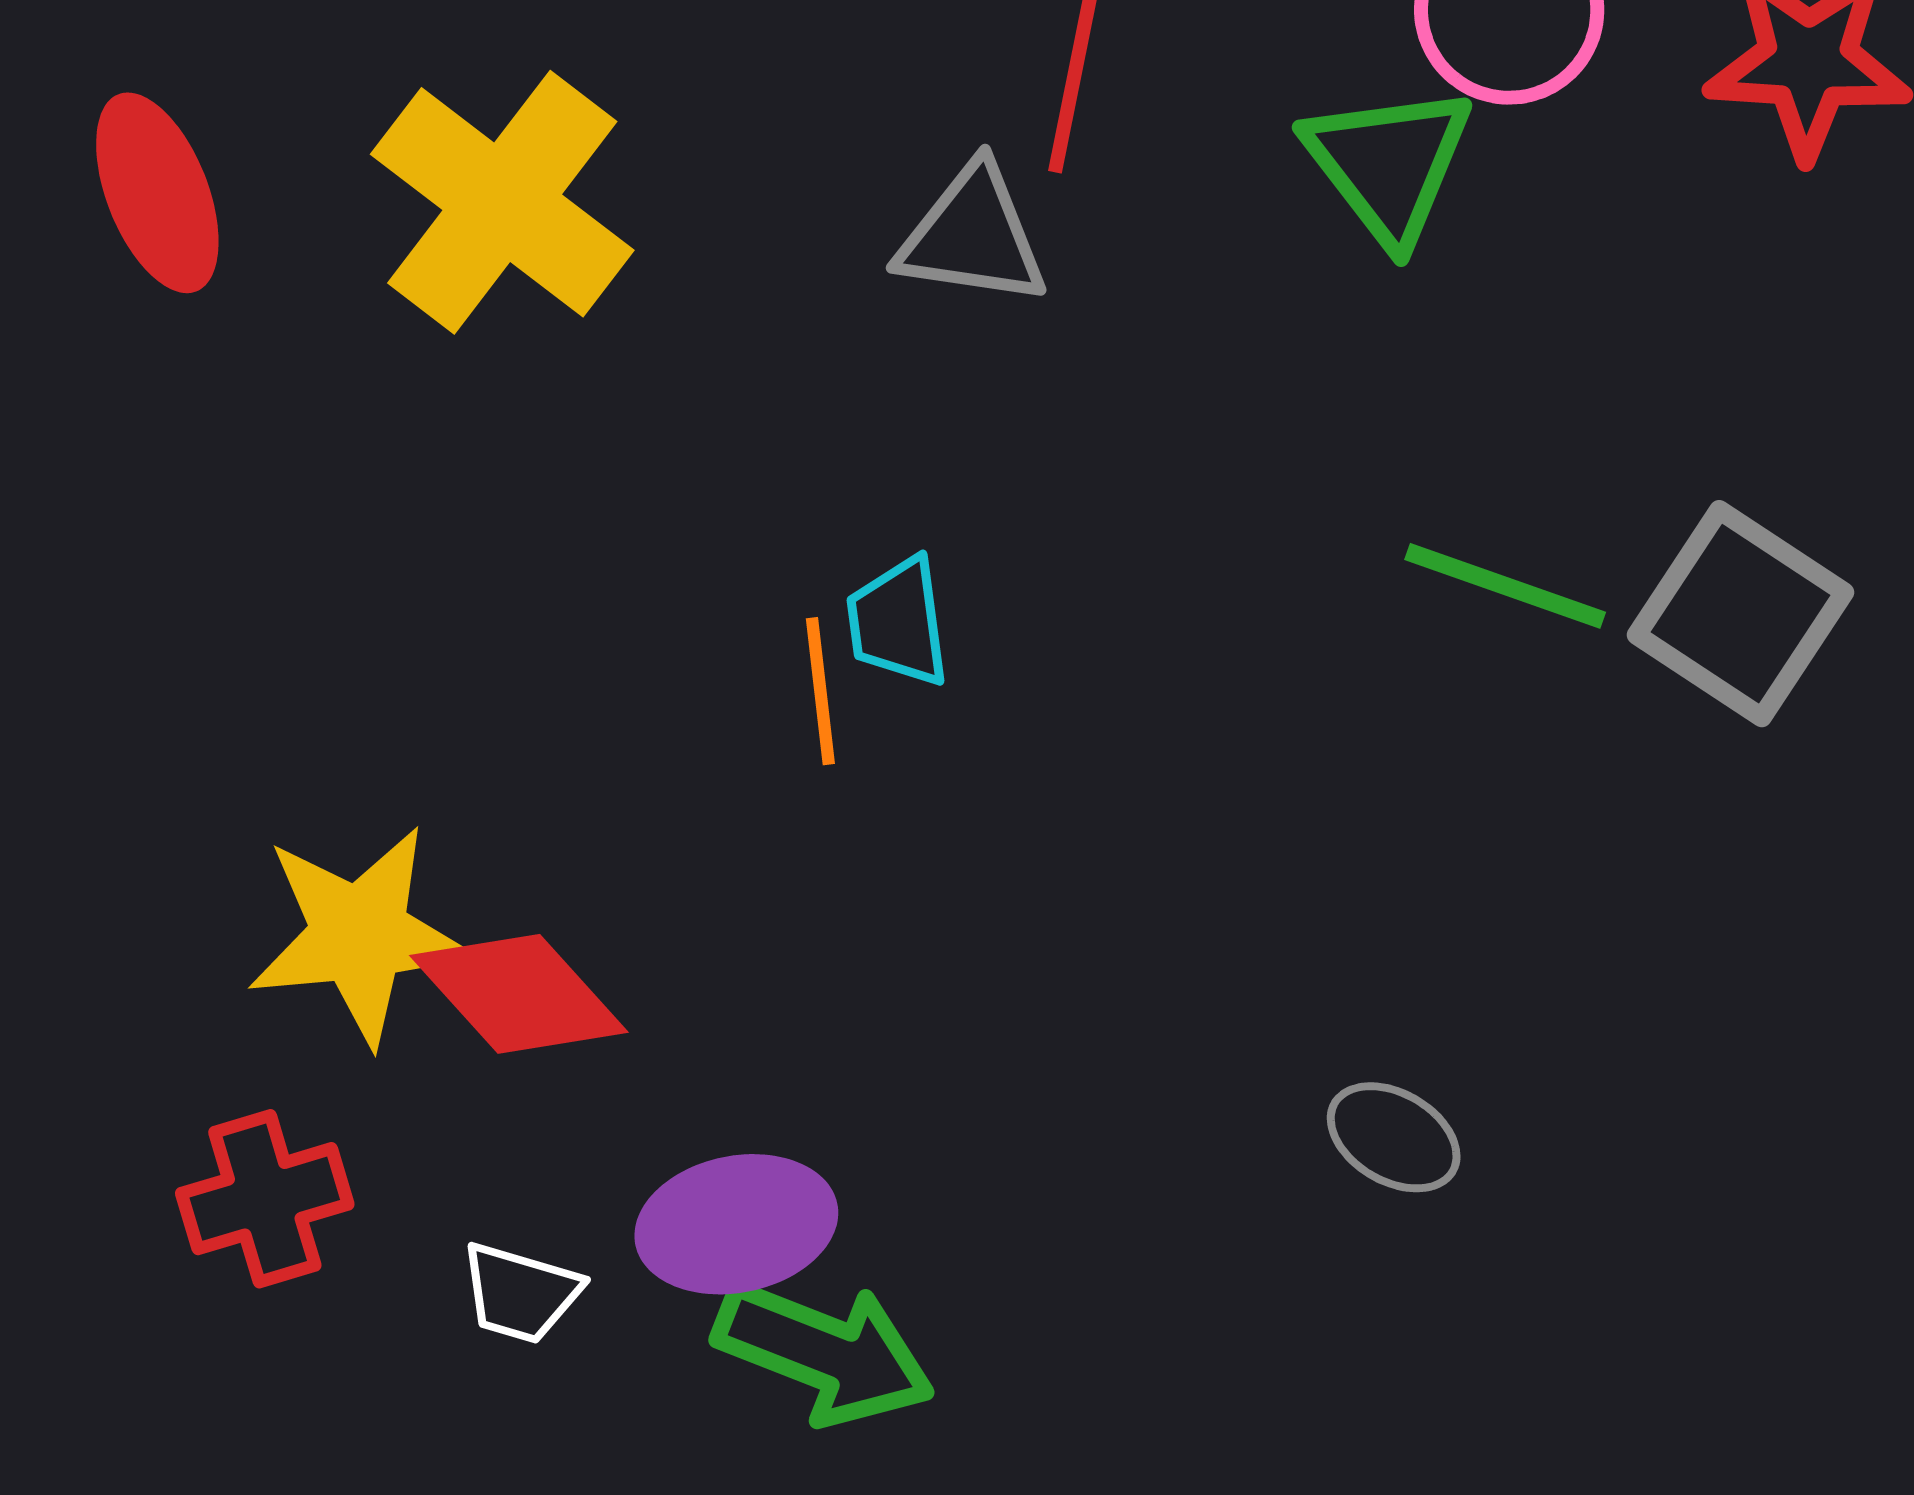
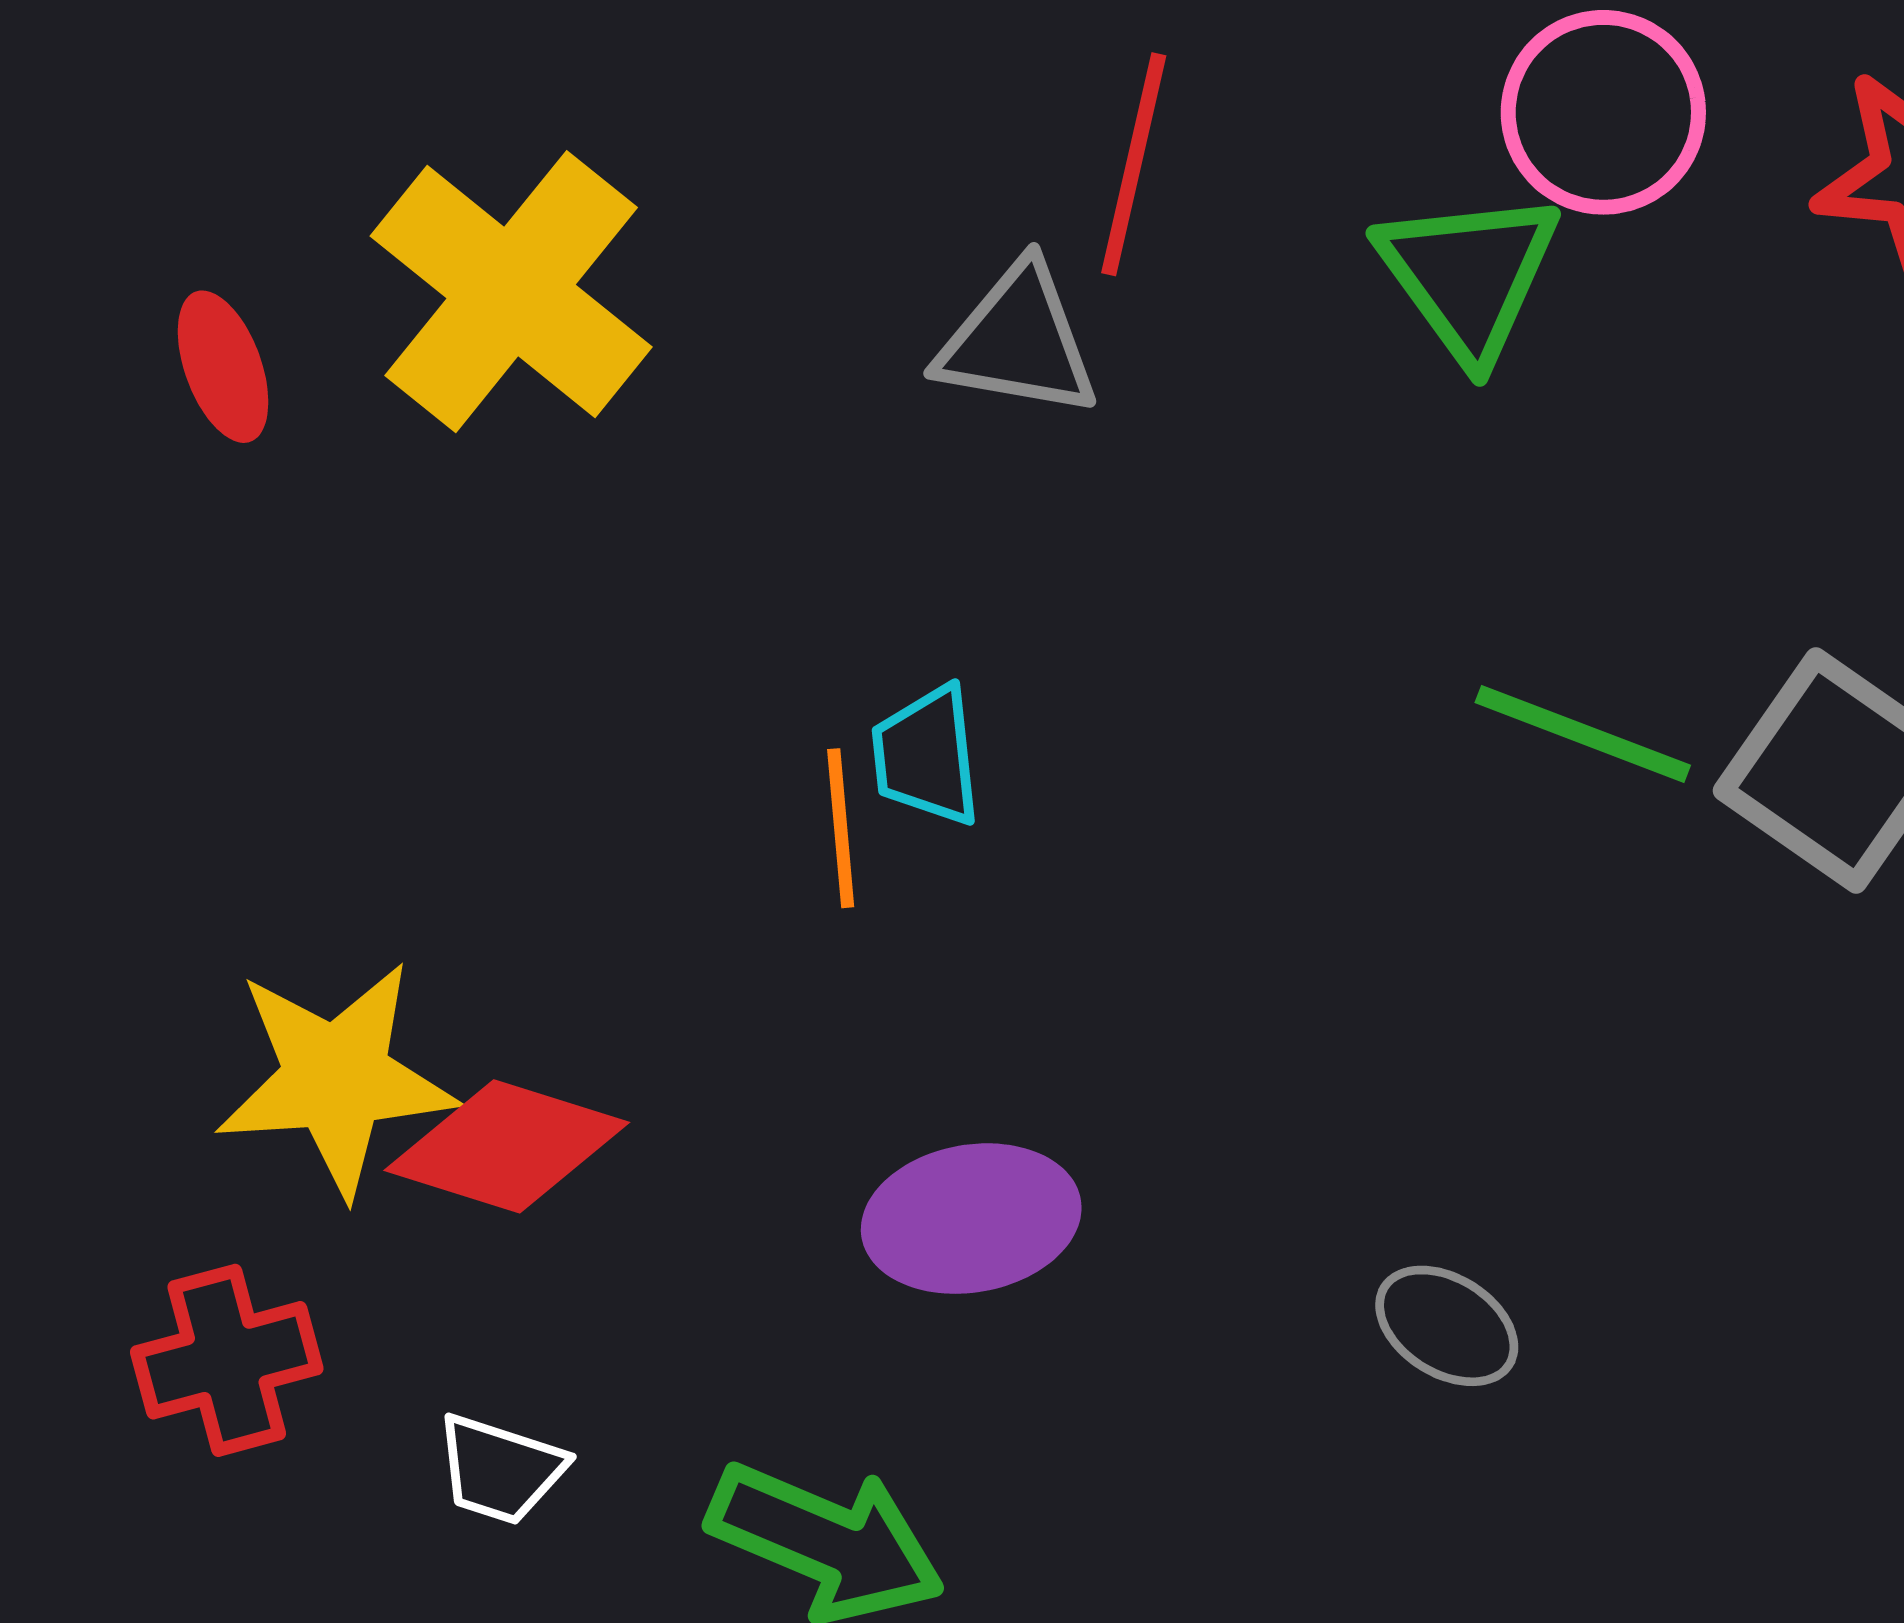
red ellipse: (157, 193) -> (223, 367), moved, size x0.7
red diamond: (519, 994) -> (507, 1146), turned -32
purple ellipse: (736, 1224) -> (971, 1219), moved

